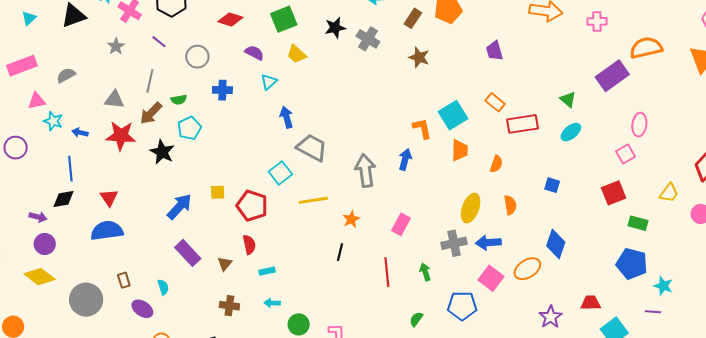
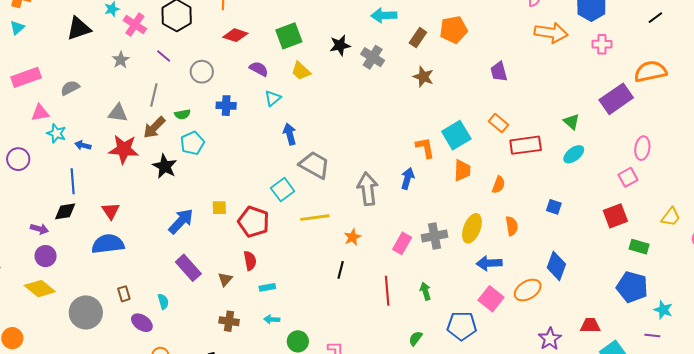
cyan triangle: (29, 18) -> (17, 28), moved
gray cross: (454, 243) -> (434, 236), moved

